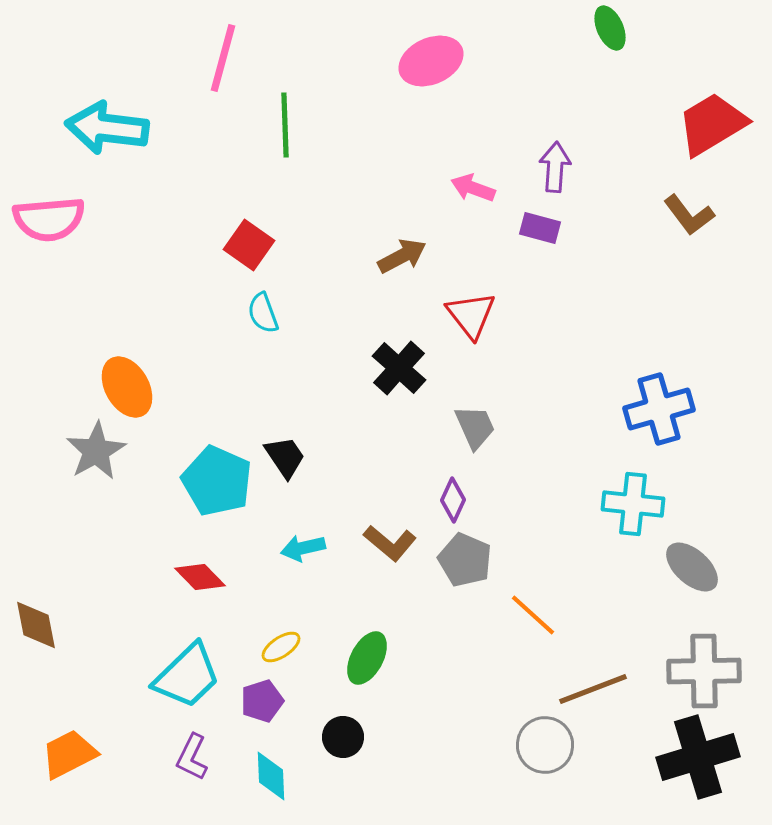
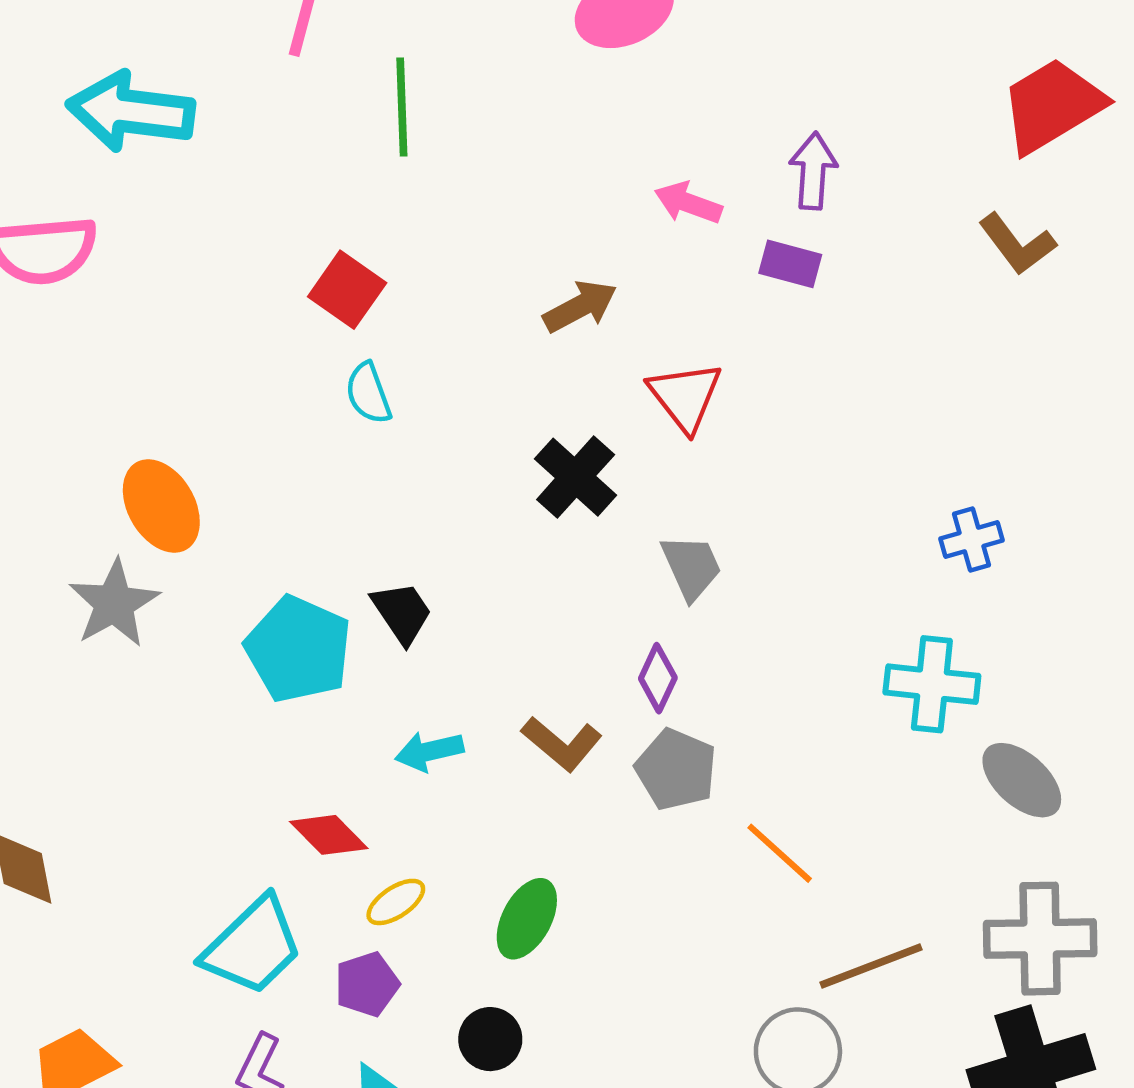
blue cross: (659, 409) -> (972, 540), size x0.6
red diamond: (200, 577) -> (329, 835), moved

